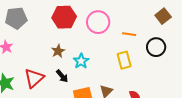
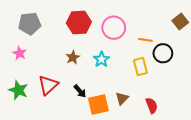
black circle: (156, 47) -> (163, 53), moved
cyan star: (81, 61) -> (101, 59), moved
black arrow: (62, 76) -> (80, 91), moved

